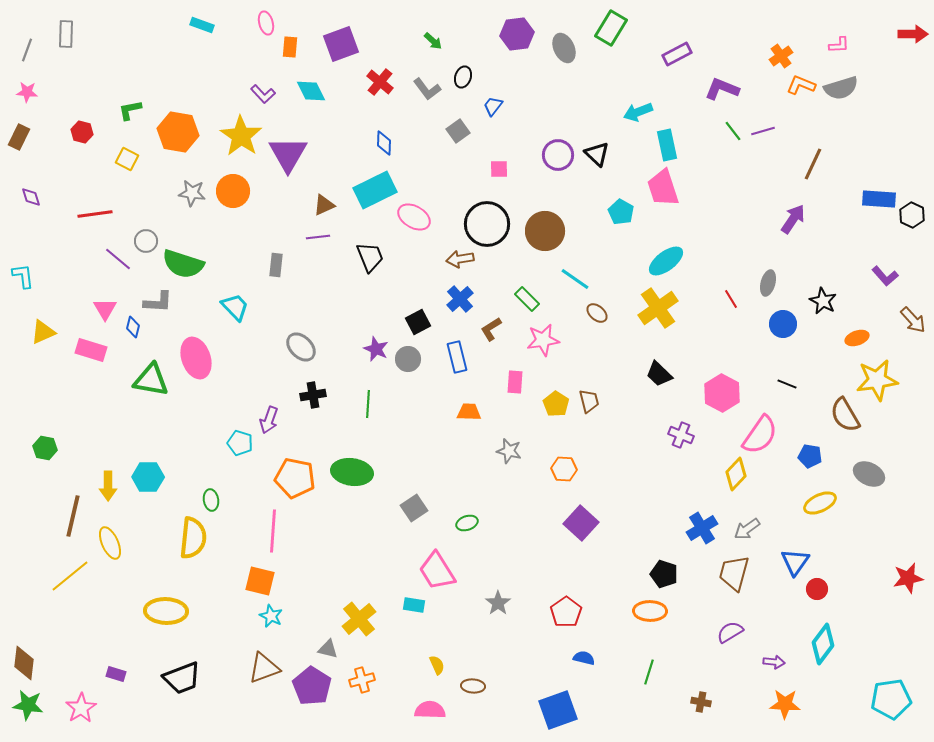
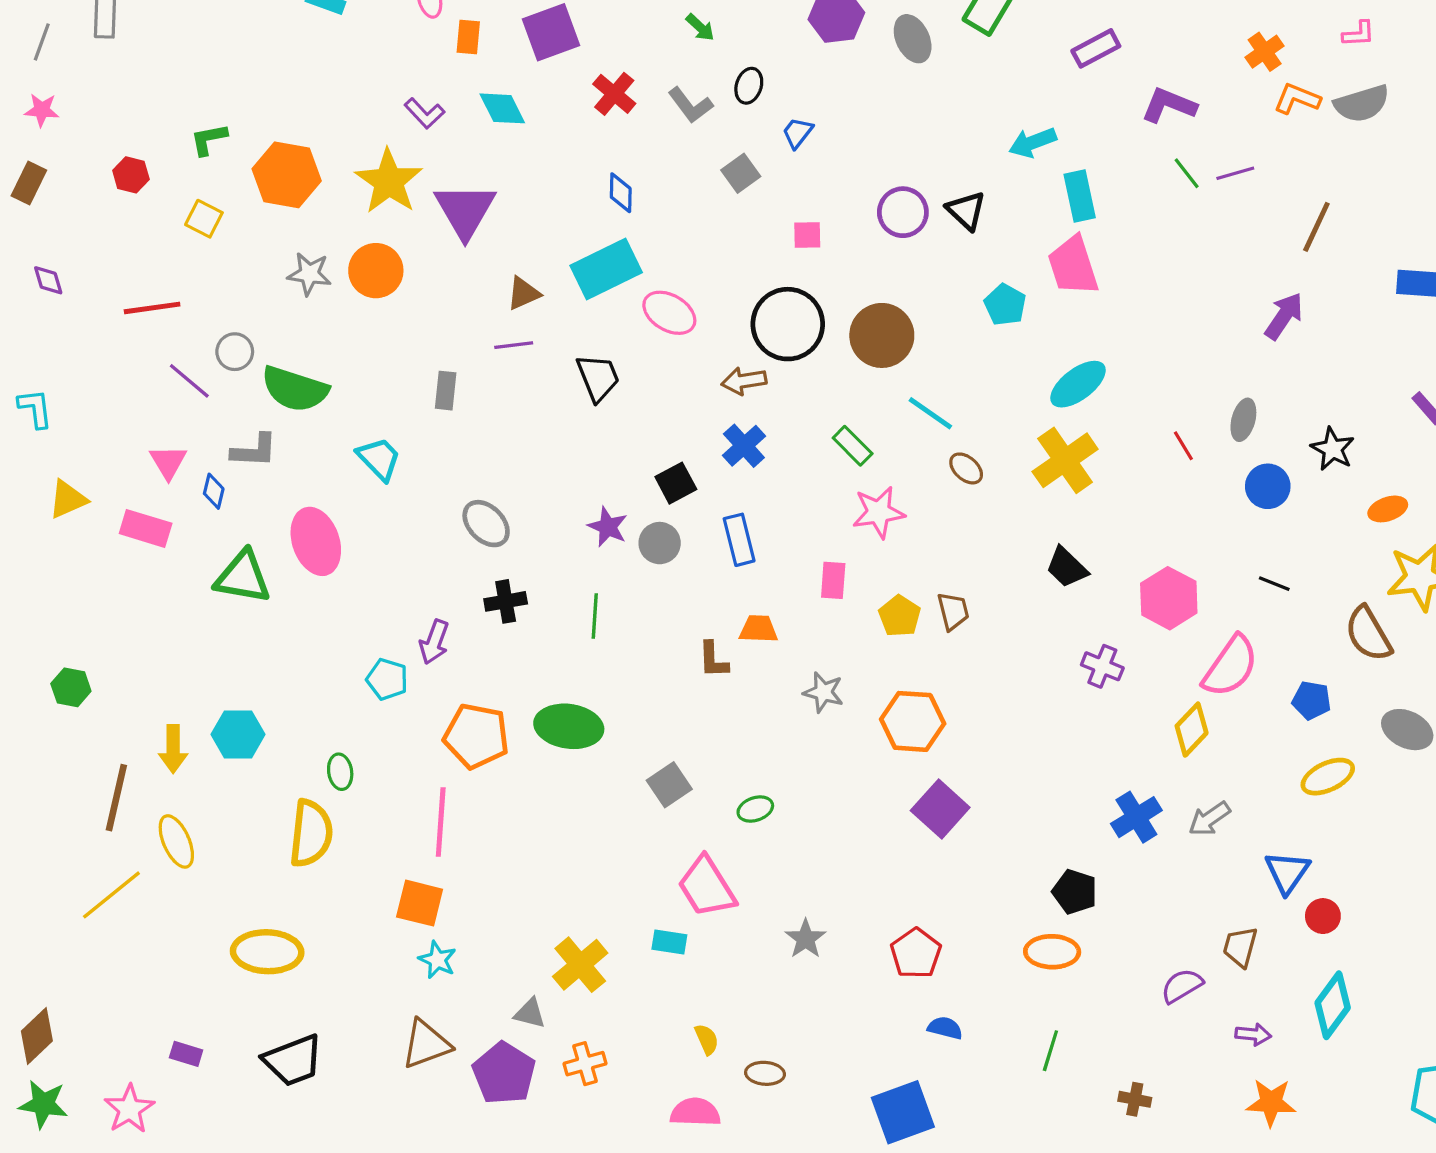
brown L-shape: (491, 329) -> (713, 660), moved, turned -60
orange hexagon: (564, 469) -> (913, 721), size x1.5
brown trapezoid: (734, 573) -> (1240, 947), moved, size x0.7
brown diamond: (24, 663) -> (37, 1036), turned 40

